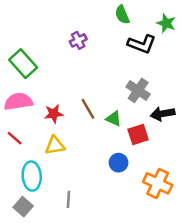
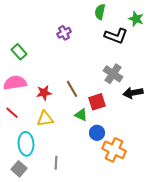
green semicircle: (122, 15) -> (100, 12), turned 35
green rectangle: (23, 64) -> (19, 52), size x0.7
green triangle: (114, 119) -> (81, 115), moved
red square: (138, 135) -> (97, 102), moved
orange cross: (158, 183) -> (114, 150), moved

